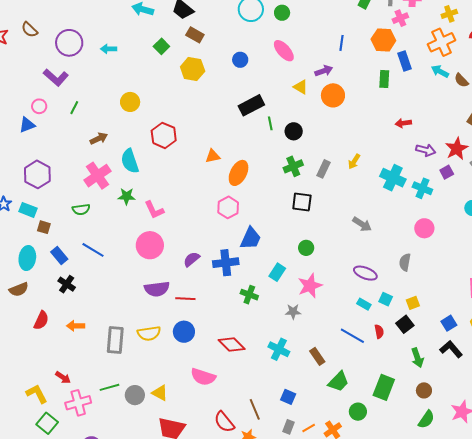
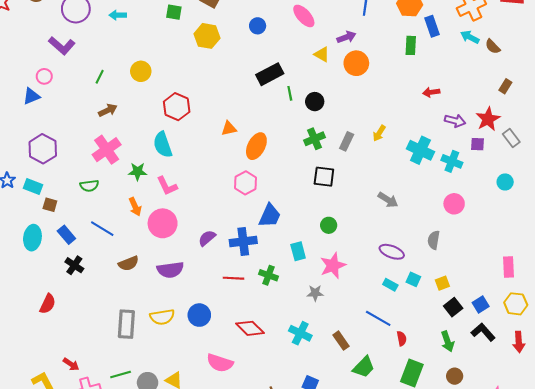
green square: (161, 46) -> (174, 12), turned -35
green line: (74, 108) -> (100, 77), moved
cyan semicircle: (130, 161) -> (163, 145), moved
purple square: (447, 172) -> (478, 144), turned 32
cyan rectangle: (277, 272) -> (298, 251), turned -48
brown semicircle: (19, 289) -> (129, 263), moved
red line: (185, 299) -> (234, 278), moved
black square: (405, 324) -> (453, 307), moved
orange arrow: (76, 326) -> (135, 207), moved, turned -114
red semicircle: (379, 332) -> (402, 338), moved

